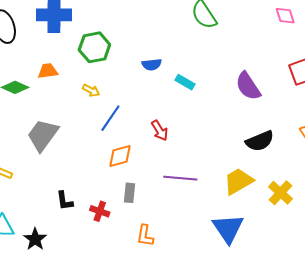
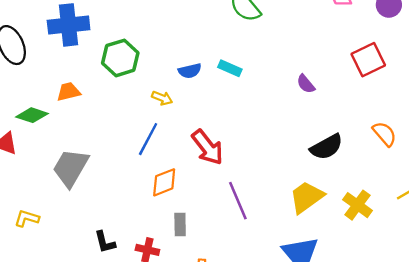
cyan rectangle: (185, 82) -> (230, 68), moved
purple semicircle: (248, 86) -> (306, 84), size x0.6
yellow arrow: (91, 90) -> (162, 98), moved
red arrow: (160, 130) -> (207, 147), size x1.5
purple line: (180, 178) -> (238, 201), turned 68

